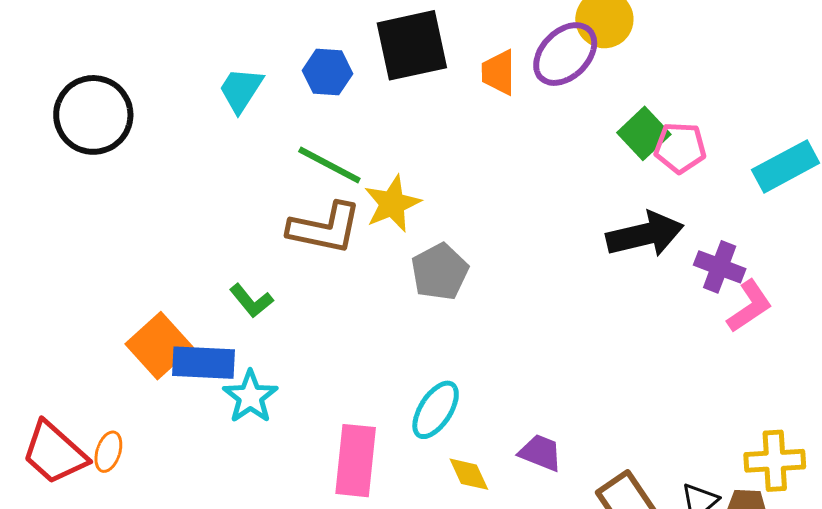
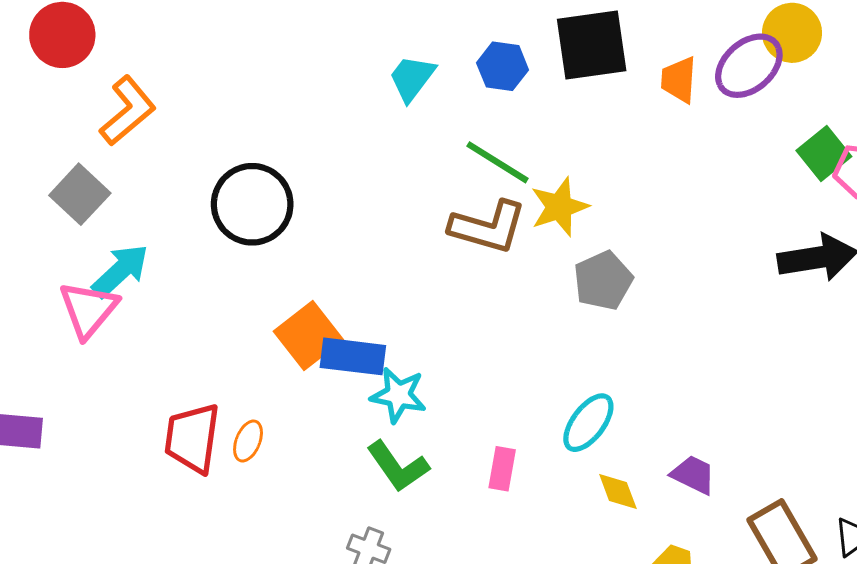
black circle: (93, 115) -> (252, 204), moved
green L-shape: (251, 301) -> (398, 466), moved, size x1.4
cyan star: (250, 397) -> (398, 395), turned -30
red trapezoid: (54, 453) -> (192, 438), turned 52
pink rectangle: (356, 461) -> (502, 469), size x0.6

